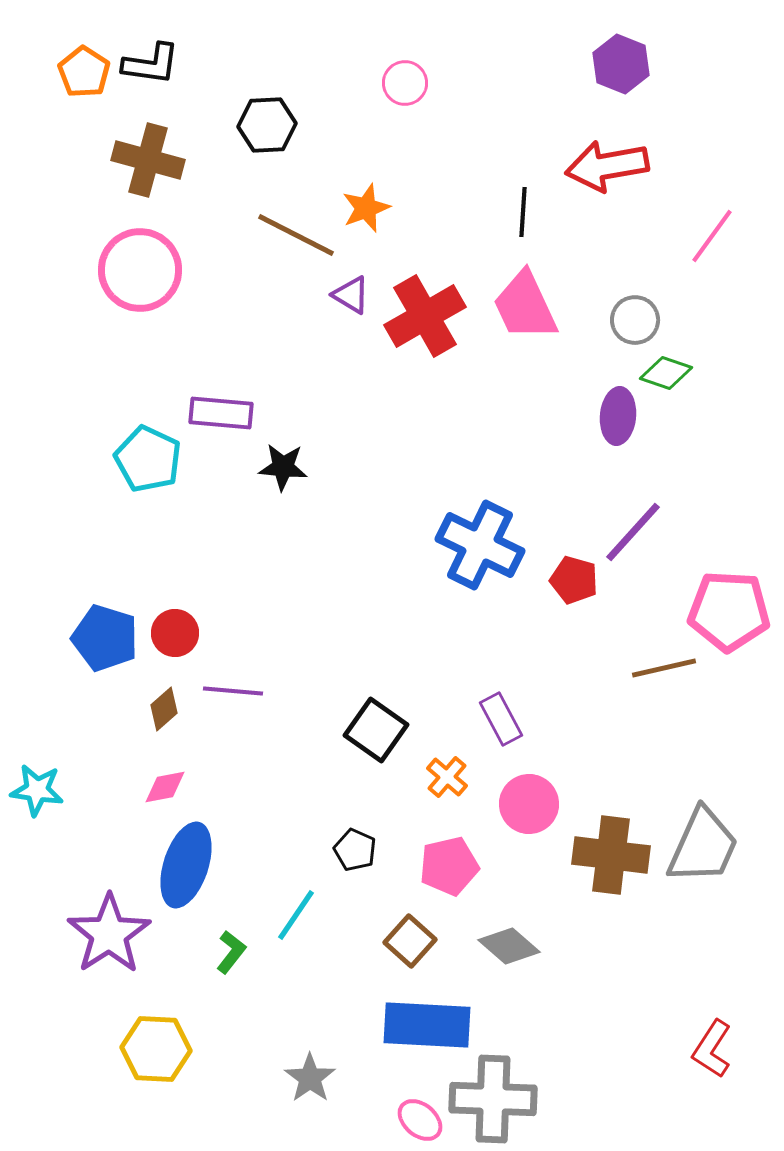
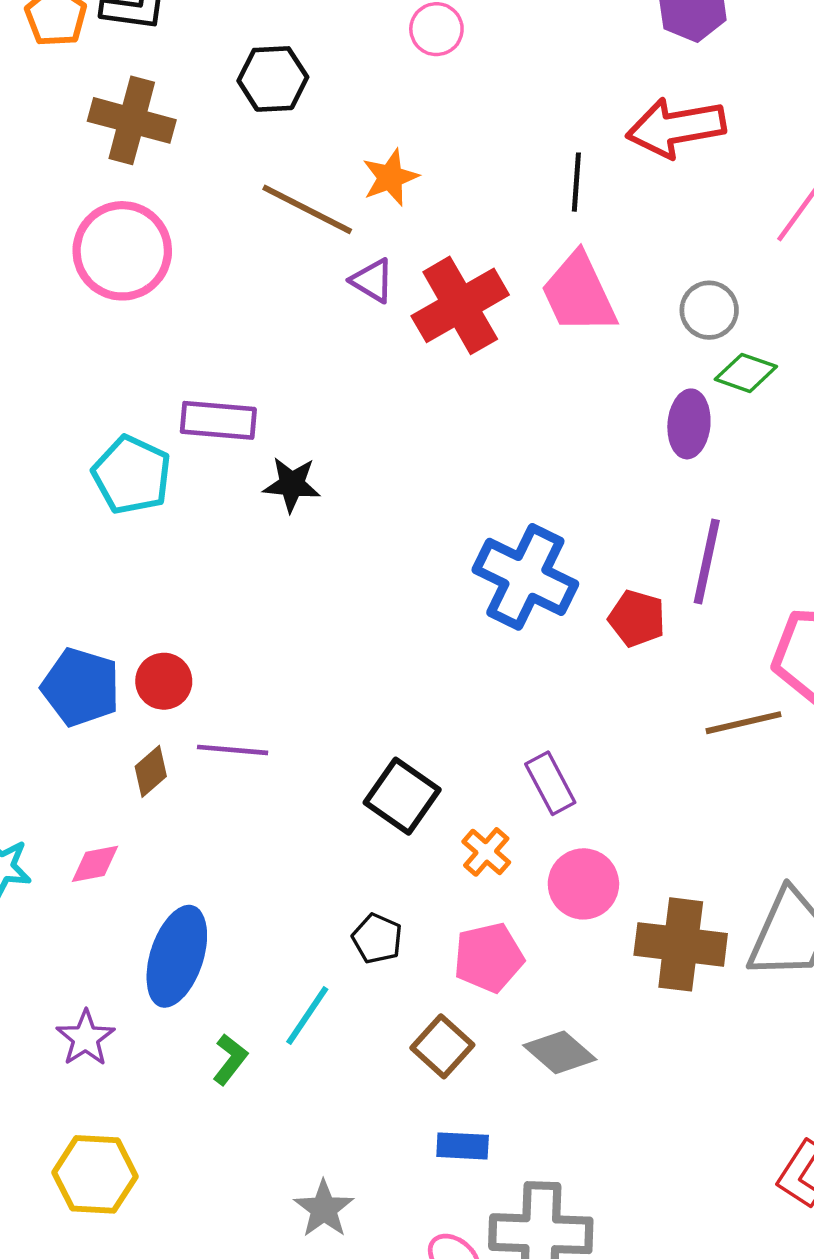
purple line: (633, 532) -> (707, 561), turned -30
pink diamond: (165, 787) -> (95, 864), moved
purple star: (109, 934) -> (86, 1038), size x0.6
blue rectangle: (427, 1025) -> (463, 1146), size x0.5
yellow hexagon: (156, 1049) -> (95, 1174), moved

